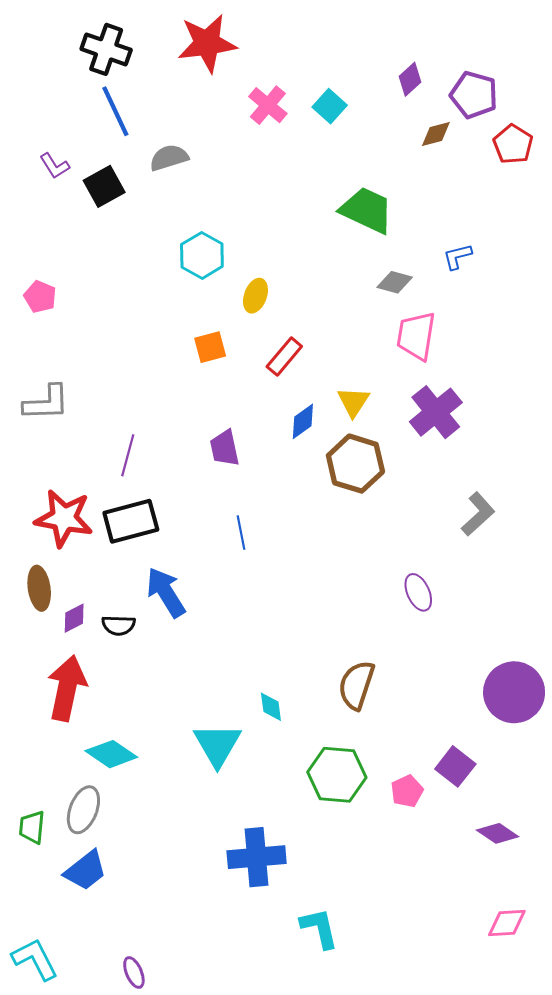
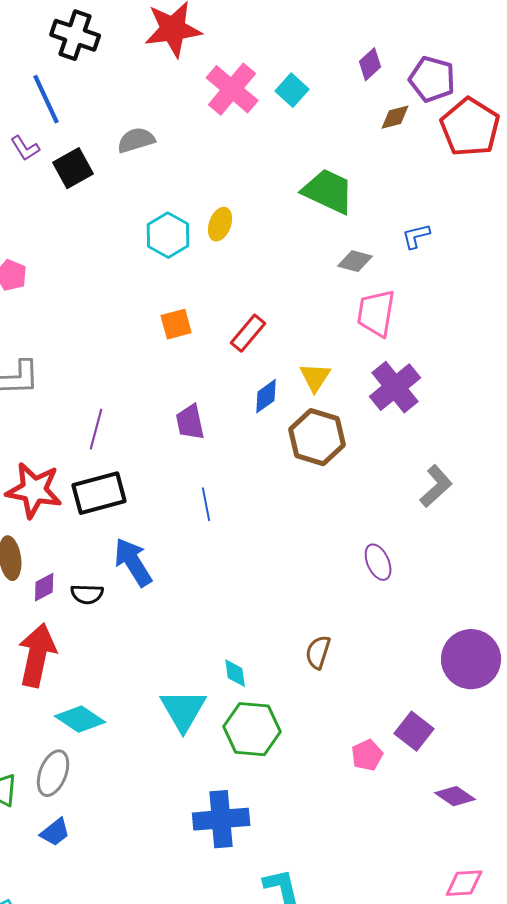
pink cross: (268, 105) -> (232, 89), size x1.4
blue line: (115, 111) -> (46, 99), moved
red pentagon: (513, 144) -> (470, 127), size x1.5
yellow ellipse: (255, 296) -> (220, 224), moved
brown semicircle: (356, 685) -> (318, 652), size x0.7
green hexagon: (337, 775) -> (252, 729), moved
blue trapezoid: (86, 871) -> (55, 832), size x0.7

